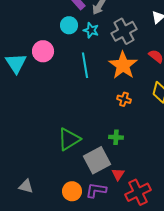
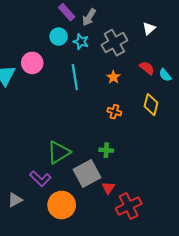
orange star: (123, 65) -> (113, 77), size x0.5
gray triangle: (26, 186) -> (15, 200), turned -42
purple L-shape: (96, 190) -> (40, 179), moved, turned -145
orange circle: (72, 191) -> (62, 205), size x1.4

